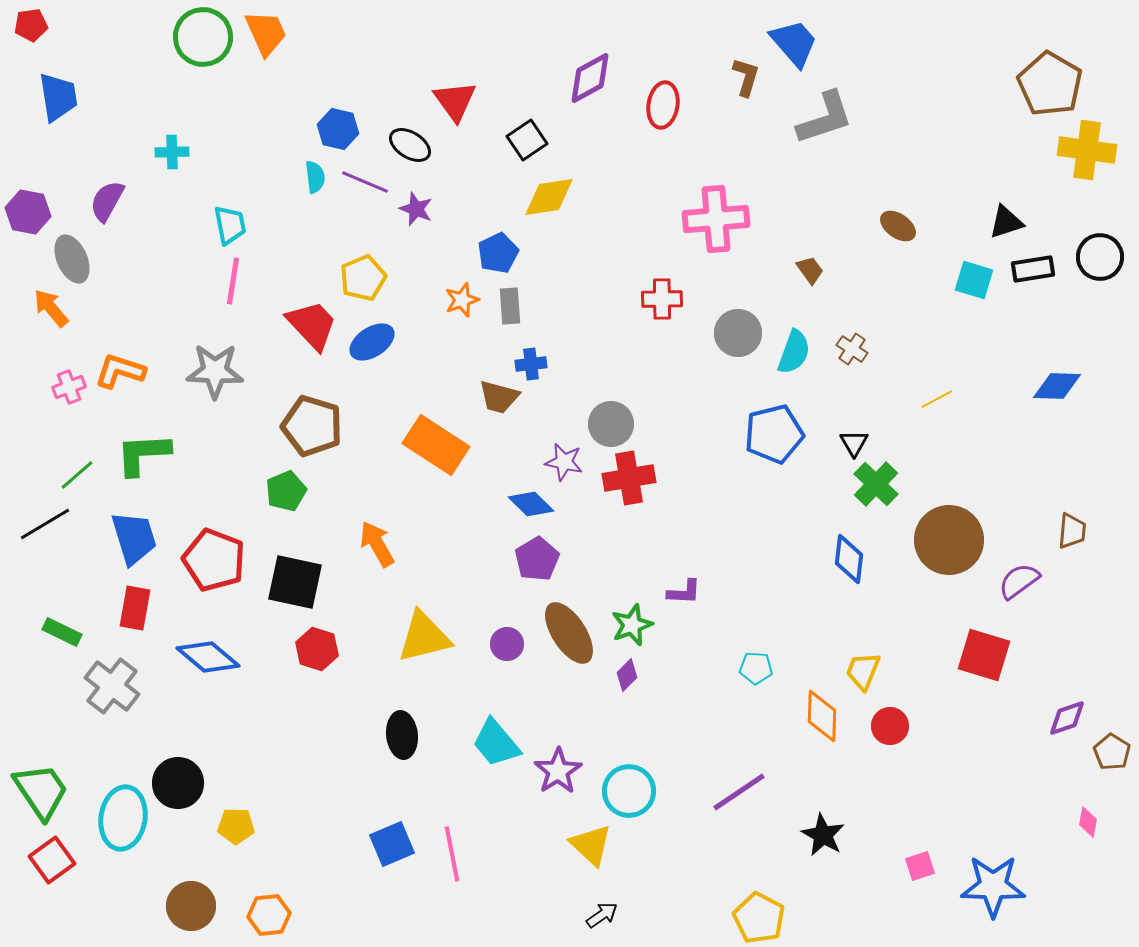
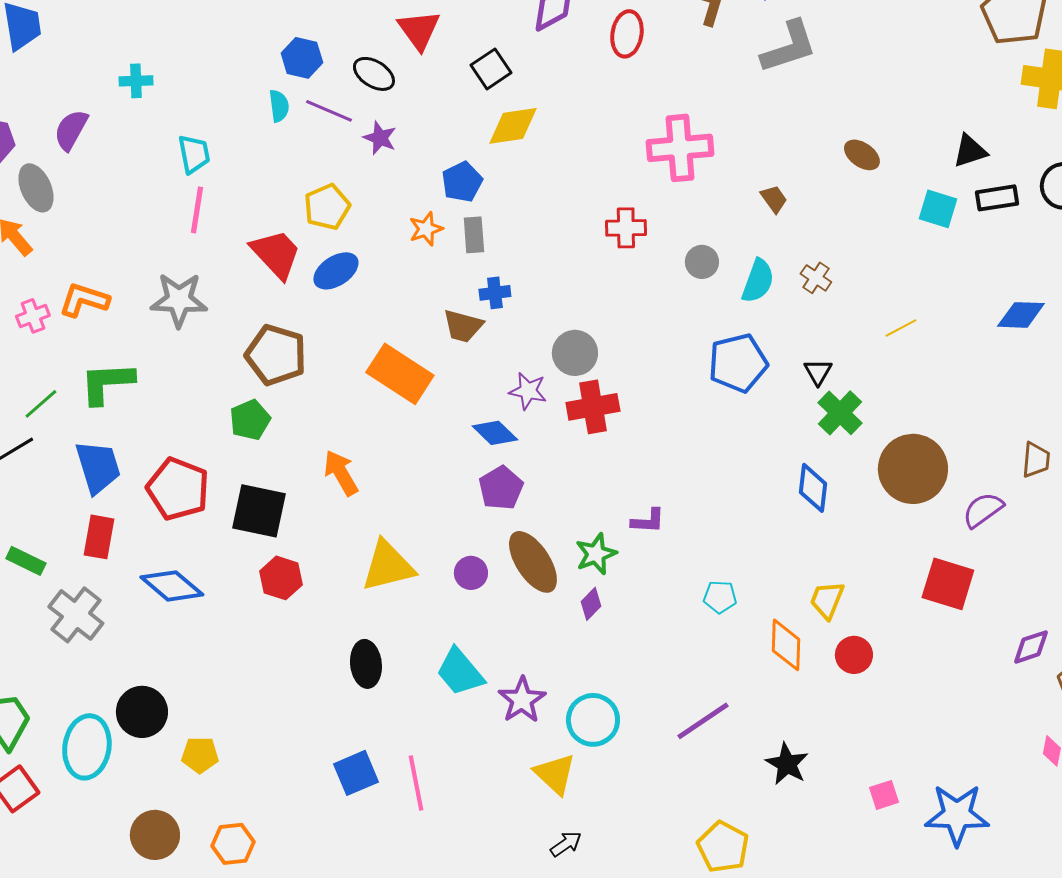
gray circle: (738, 333) -> (702, 262), size x0.7

